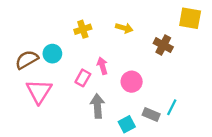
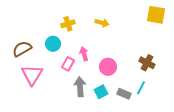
brown cross: (163, 45) -> (147, 63), moved
cyan circle: (52, 54) -> (53, 44), moved
cyan square: (127, 124) -> (101, 92), moved

